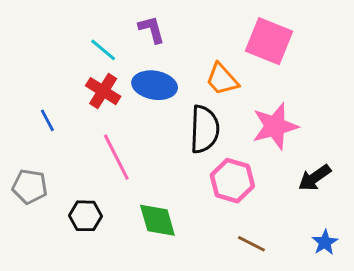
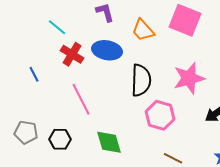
cyan line: (103, 50) -> (57, 27), moved
orange trapezoid: (222, 79) -> (143, 30), moved
gray pentagon: (30, 187) -> (26, 132), moved

